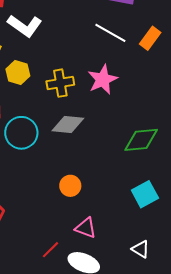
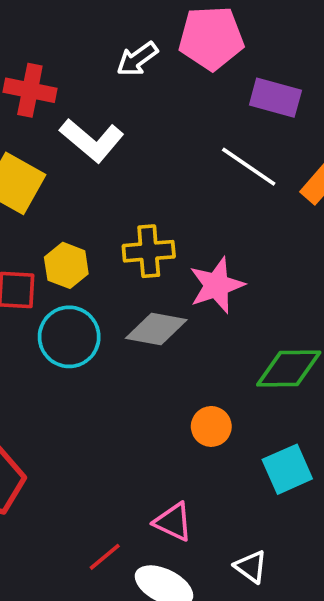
yellow hexagon: (18, 72) -> (66, 265), moved
pink star: (103, 80) -> (217, 285), moved
orange circle: (70, 186) -> (211, 426), moved
white triangle: (141, 249) -> (251, 567), moved

